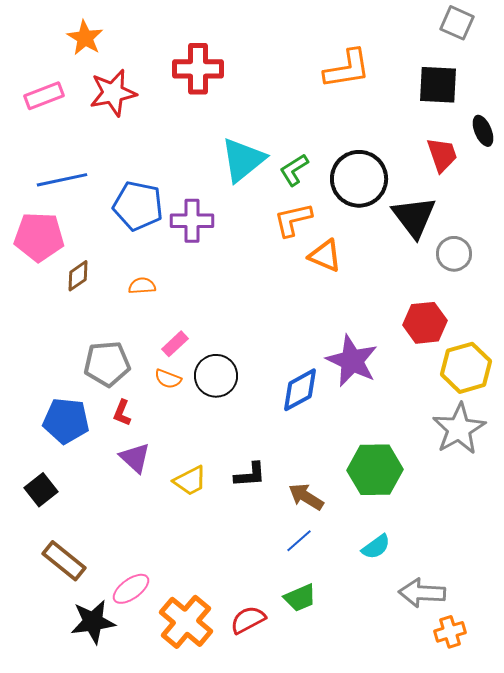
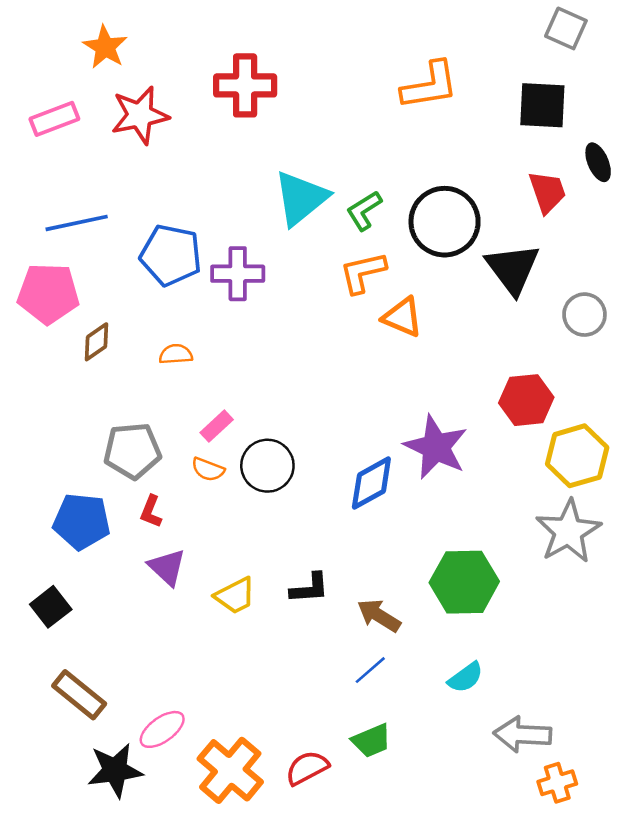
gray circle: (454, 254) -> (584, 315), moved

